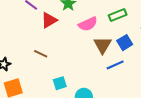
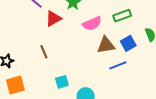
brown triangle: (102, 45) -> (106, 45), turned 48
brown line: (41, 54) -> (44, 52), turned 40

